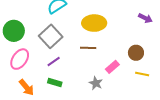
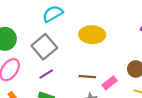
brown line: (88, 48) -> (87, 77), moved

